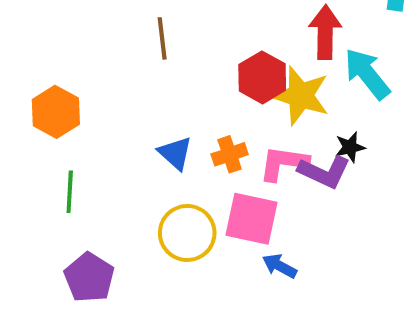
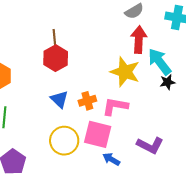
red hexagon: (262, 77) -> (56, 58), moved
black star: (350, 147) -> (168, 82), moved
purple L-shape: (324, 172) -> (150, 145), moved

